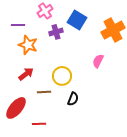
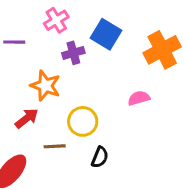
orange star: (28, 45) -> (45, 86), moved
pink semicircle: (98, 61) -> (139, 98), turned 48

